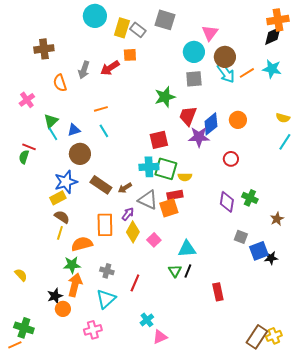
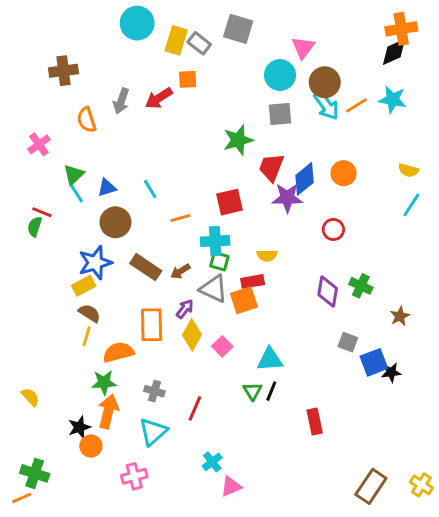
orange line: (101, 109) -> (180, 218), moved
green square: (166, 169) -> (219, 261), moved, size x0.6
yellow cross: (274, 336) -> (421, 485), moved, turned -35

